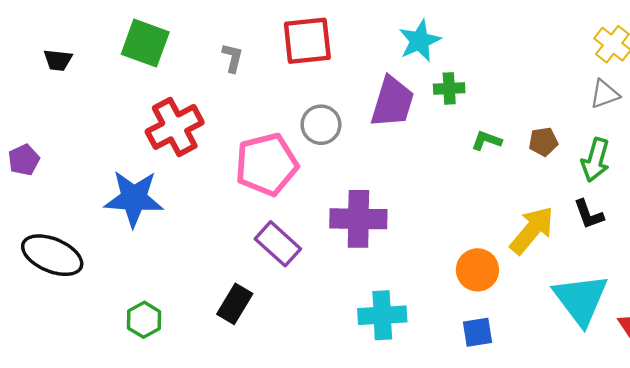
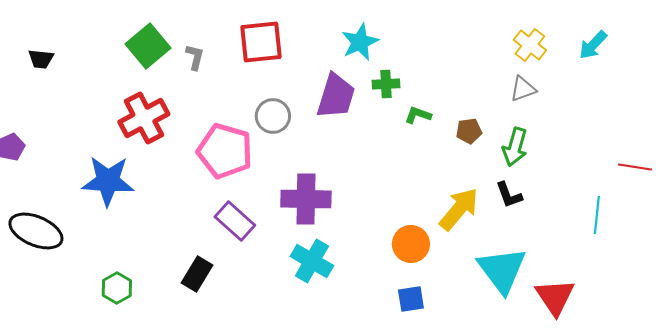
green square: (145, 43) -> (148, 46), moved, turned 30
green L-shape: (487, 141) -> (418, 115), moved
pink pentagon: (267, 164) -> (225, 151), turned 30
cyan cross: (382, 315) -> (312, 261), moved, turned 33

